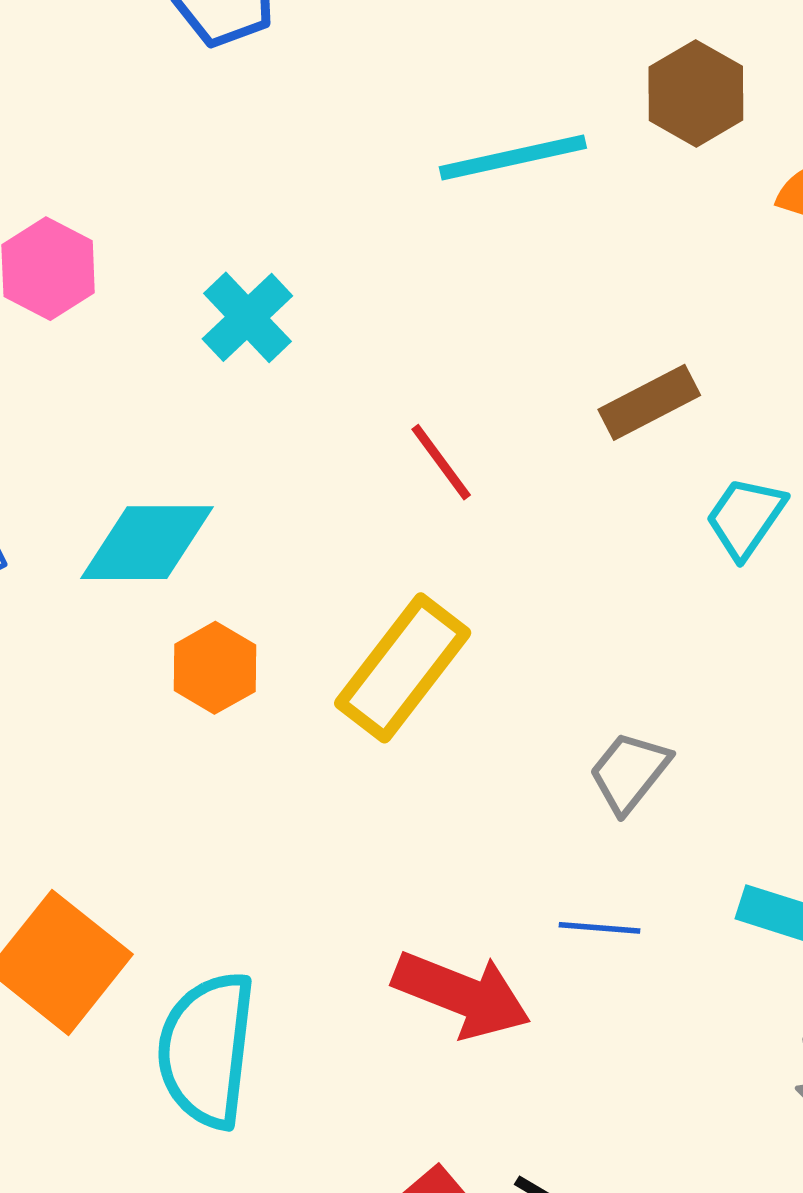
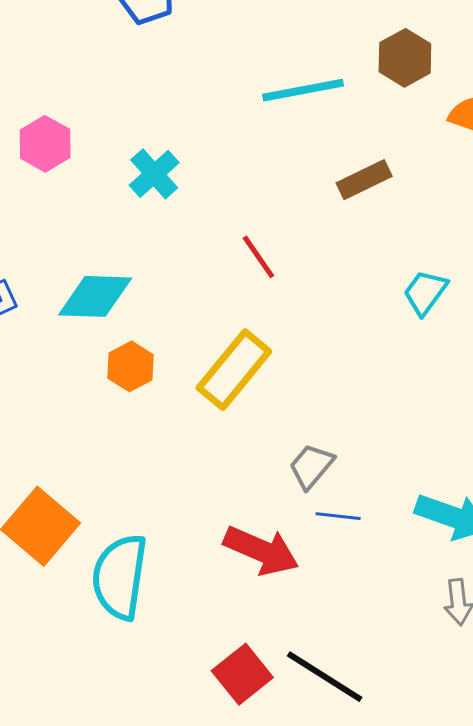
brown rectangle: (649, 402) -> (364, 180), moved
gray trapezoid: (629, 772) -> (311, 466), moved

